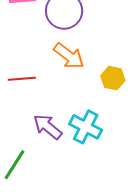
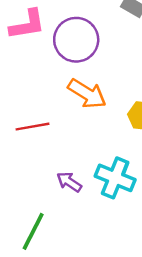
purple arrow: (48, 127) -> (69, 182), size x0.7

